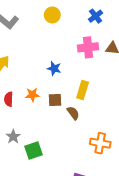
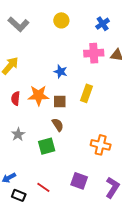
orange star: (32, 95) -> (38, 95), size x1.5
brown semicircle: (73, 113) -> (58, 125), moved
green square: (33, 150) -> (47, 146), moved

